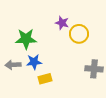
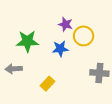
blue star: (34, 62) -> (60, 49), moved
yellow rectangle: (45, 79) -> (48, 84), turned -32

